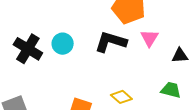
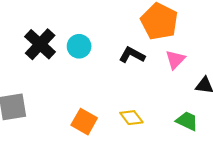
black L-shape: (111, 42) -> (132, 55), size x0.7

